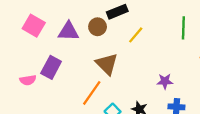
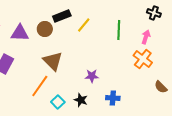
yellow line: (136, 35) -> (84, 25), moved
purple star: (165, 81) -> (92, 76), moved

